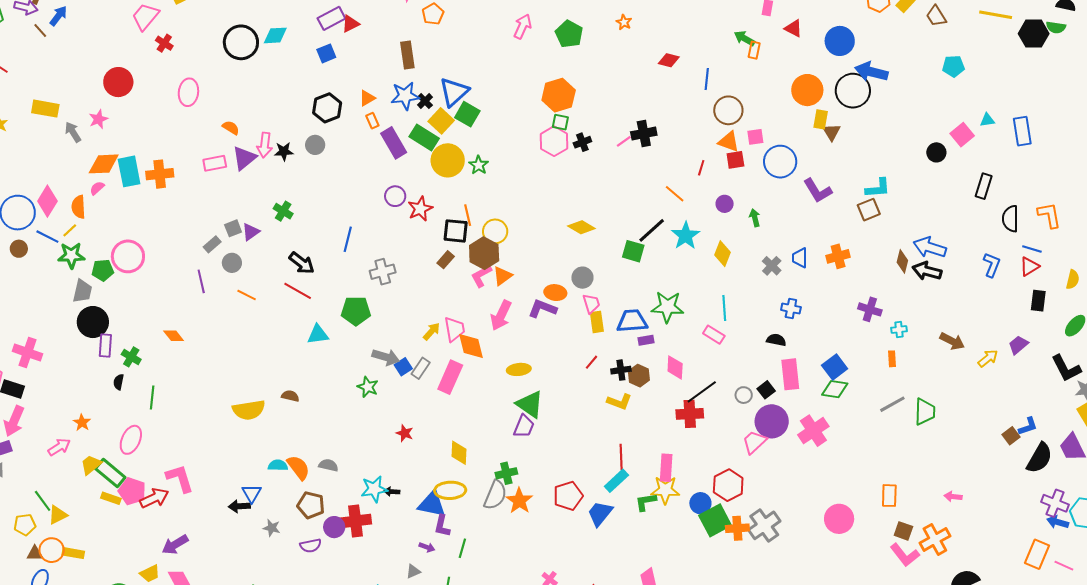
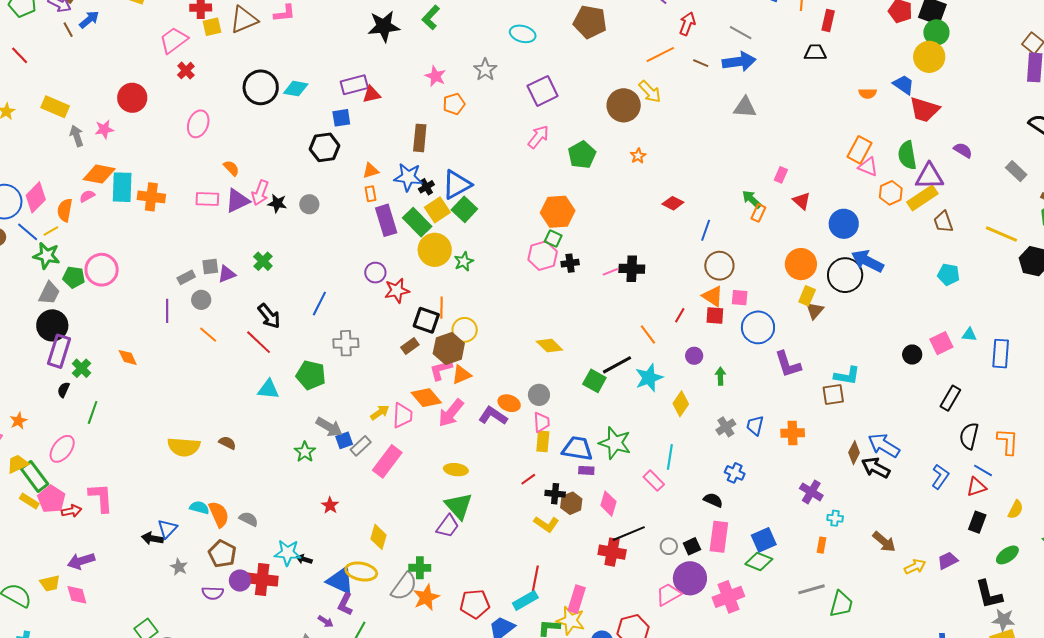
black hexagon: (327, 108) -> (325, 147), moved
purple rectangle: (105, 345) -> (59, 351), size x1.4
orange diamond: (471, 346) -> (426, 398), moved, turned -40
red arrow: (154, 498) -> (72, 511), size x0.7

